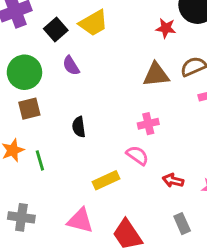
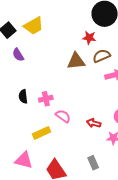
red star: (166, 28) -> (89, 38), moved
pink cross: (148, 124) -> (46, 99), moved
red arrow: (173, 180) -> (94, 123), moved

